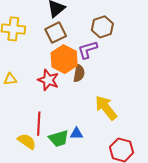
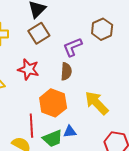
brown hexagon: (102, 27) -> (102, 29), moved
orange hexagon: (64, 59) -> (53, 103), moved
red star: (48, 80) -> (28, 69), moved

